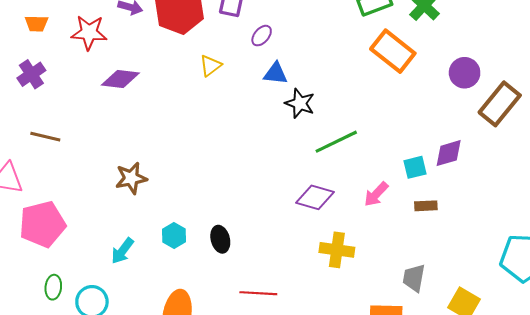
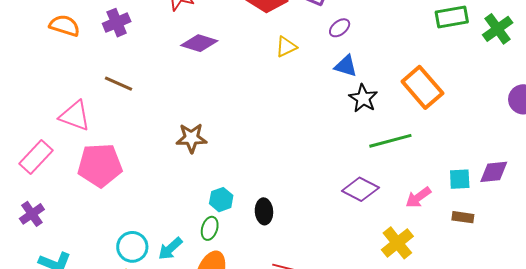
orange rectangle: (393, 51) -> (422, 87), moved
yellow cross: (337, 250) -> (397, 243), moved, turned 32
cyan arrow: (122, 251) -> (170, 249), moved
green ellipse: (53, 287) -> (210, 228), moved

